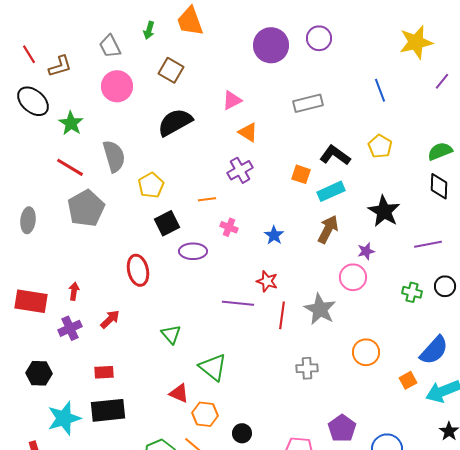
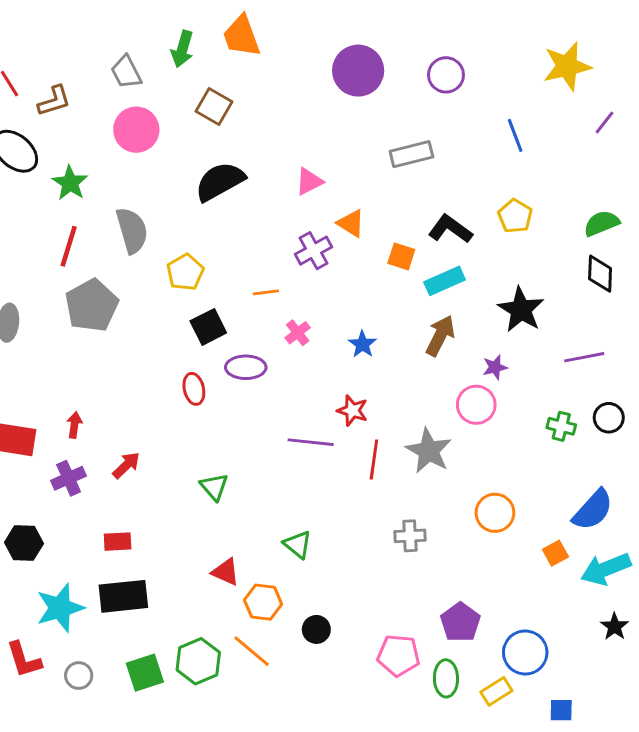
green arrow: (149, 30) -> (182, 49), size x1.4
purple circle: (319, 38) -> (446, 75), moved
pink triangle: (232, 100) -> (309, 181), moved
orange triangle: (248, 132) -> (351, 223), moved
red line: (70, 167) -> (69, 246), turned 76
pink cross: (229, 227) -> (298, 333), turned 30
red ellipse: (138, 270) -> (194, 389), moved, size x0.7
green triangle: (213, 367) -> (298, 544), moved, size x0.7

